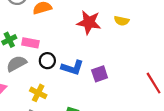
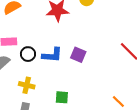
purple square: (100, 74) -> (78, 55), turned -35

